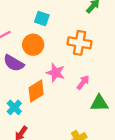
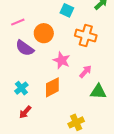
cyan square: (42, 18) -> (67, 10), moved
orange diamond: (36, 91) -> (52, 87), moved

